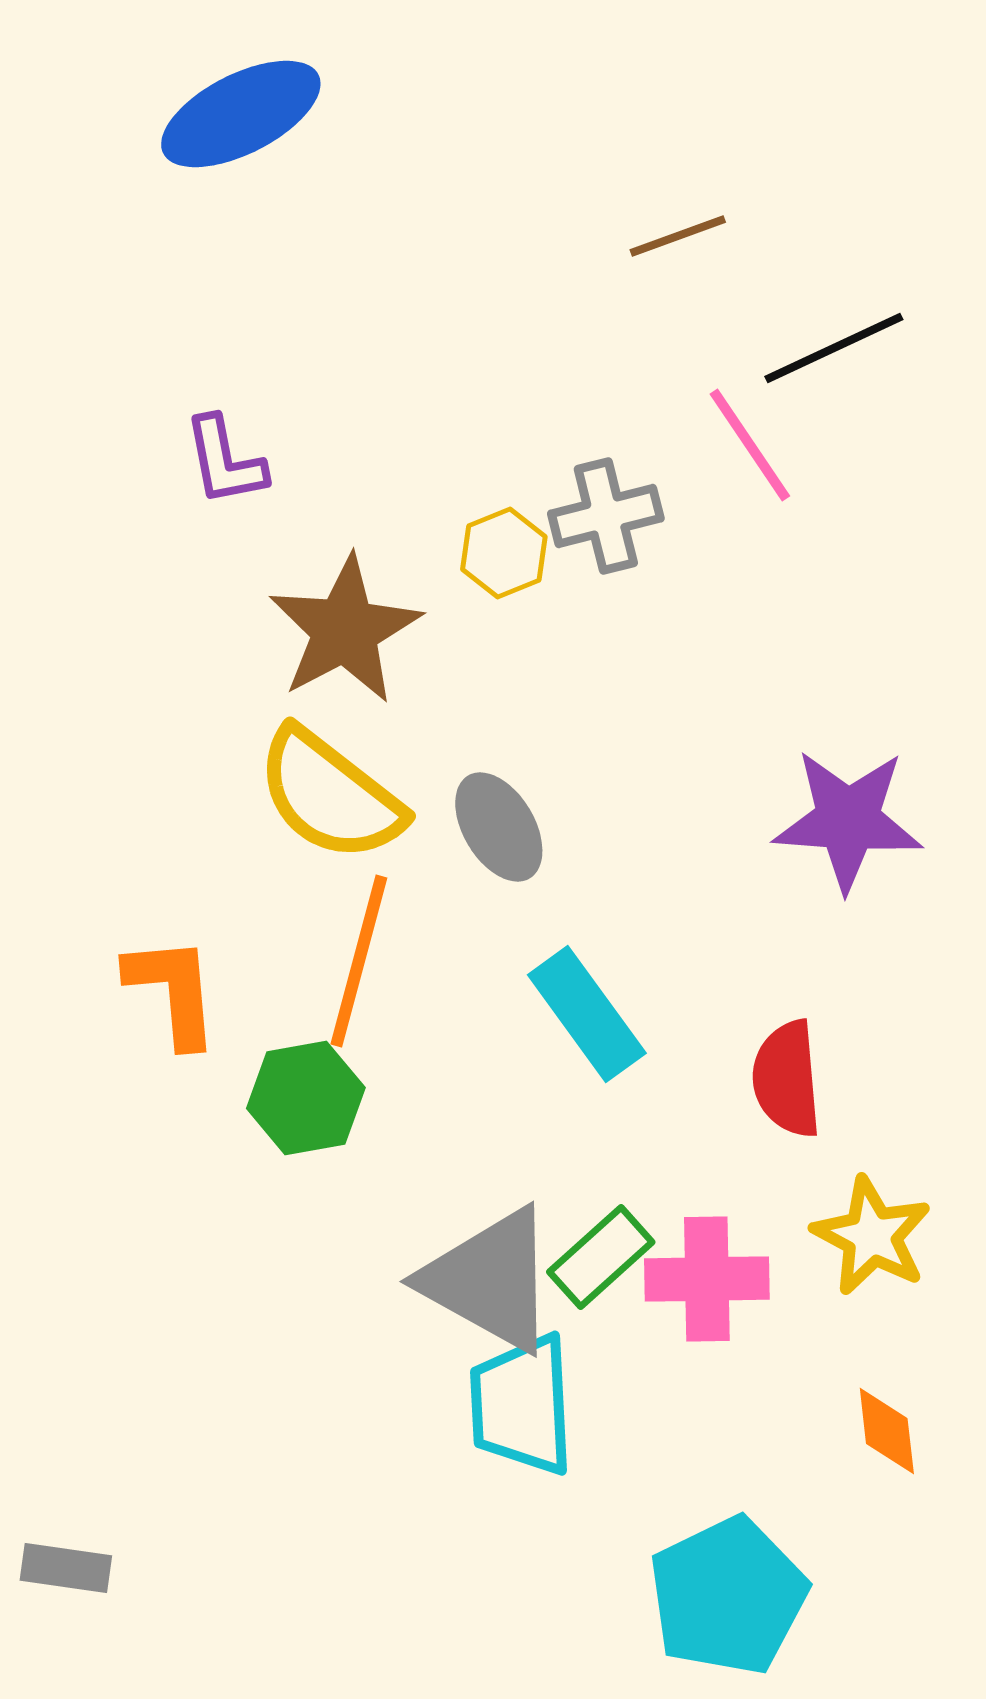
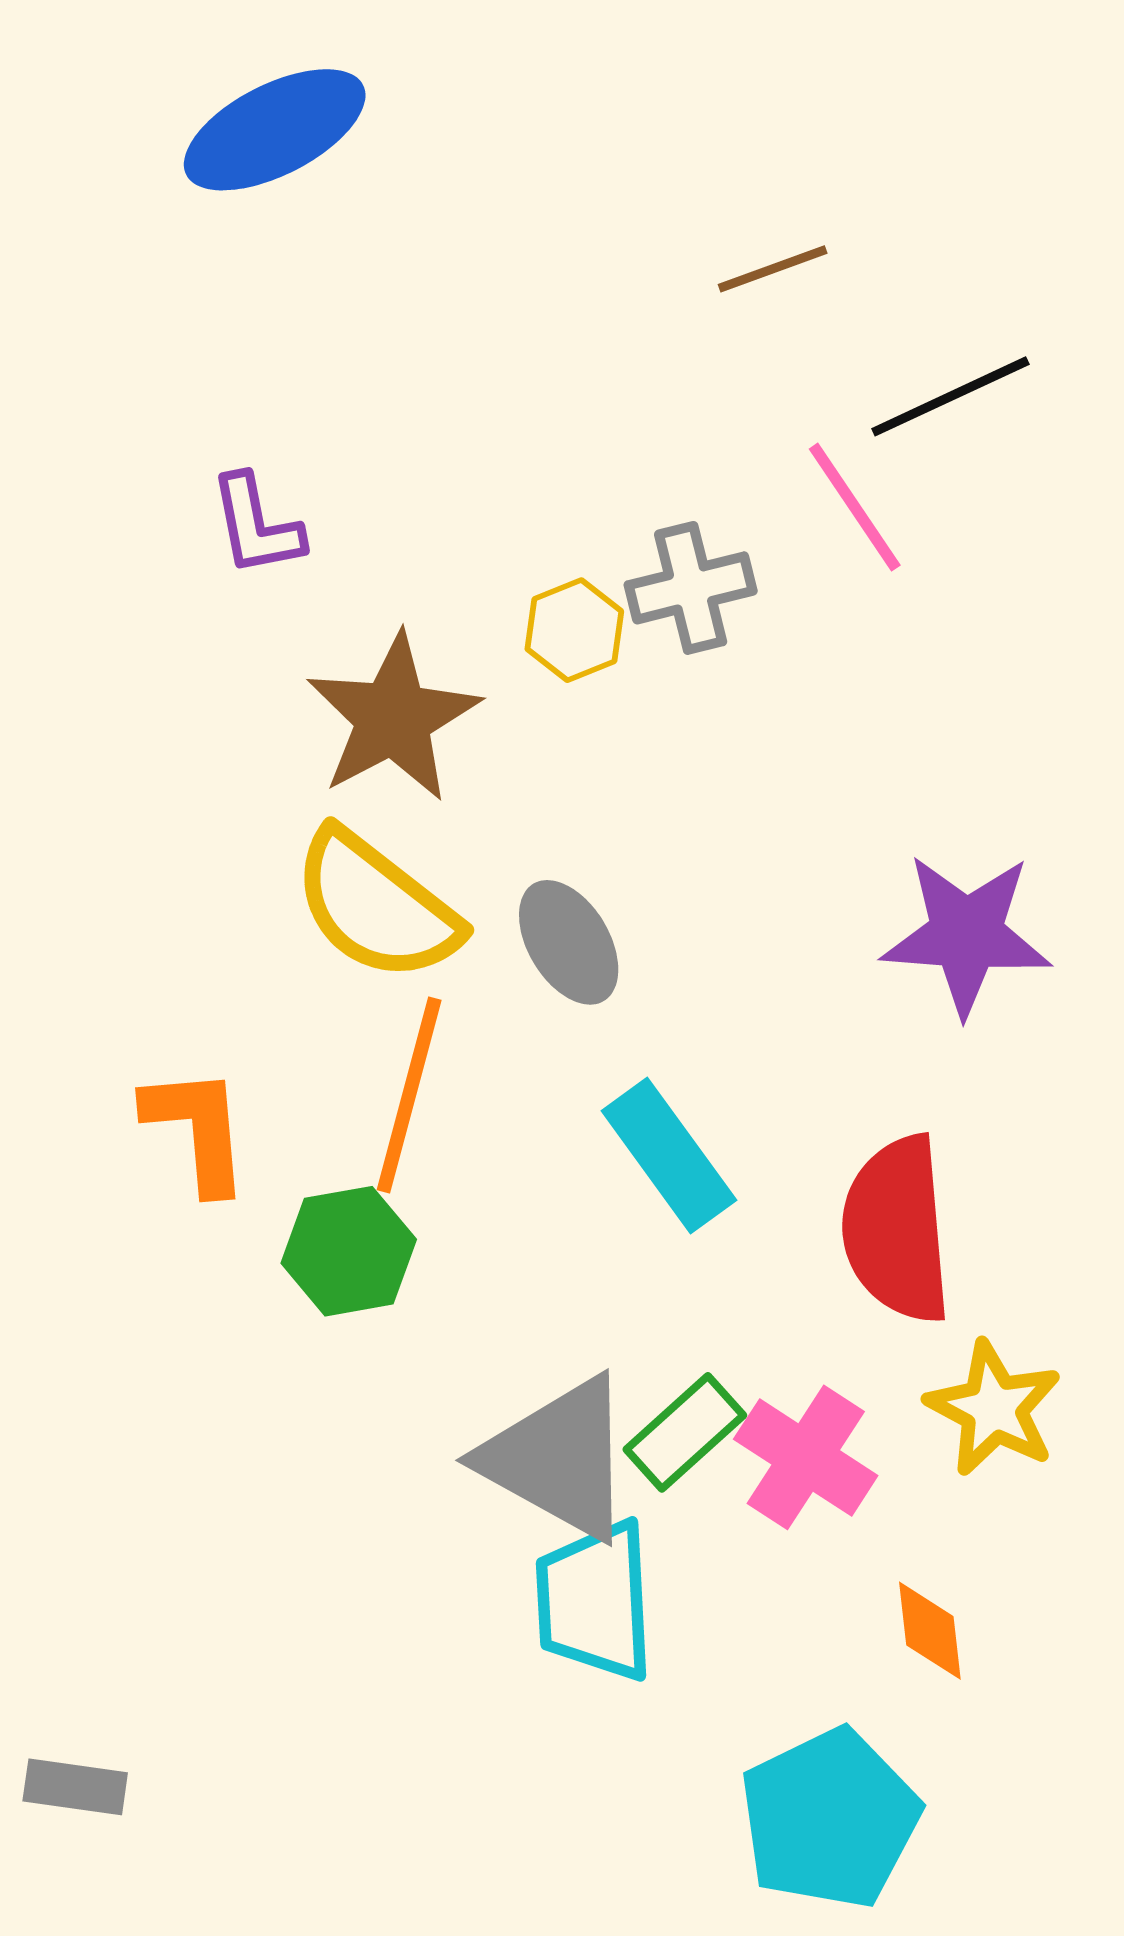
red semicircle: (787, 1079) -> (897, 1230), size x1.4
pink cross: (707, 1279) -> (806, 1457), turned 34
orange diamond: (887, 1431) -> (930, 1631), moved

